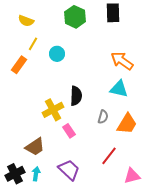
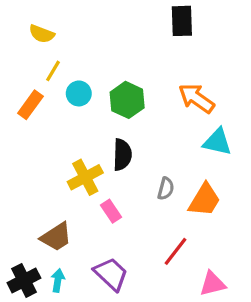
green hexagon: (75, 17) -> (127, 100), moved
cyan circle: (57, 54) -> (79, 93), moved
cyan triangle: (119, 89) -> (217, 142), moved

